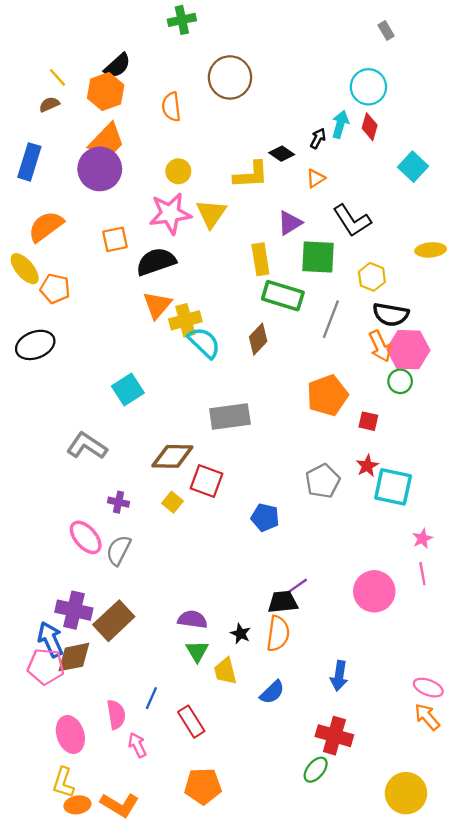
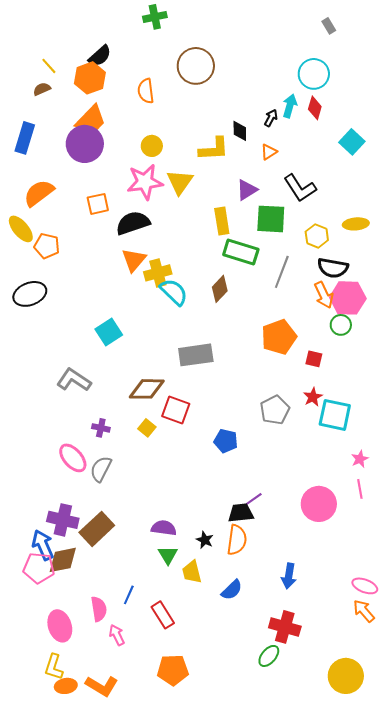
black diamond: (282, 154) -> (240, 131), turned 55
yellow ellipse: (431, 250) -> (356, 224), moved

